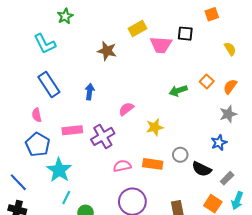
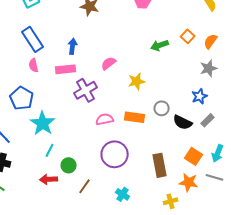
pink semicircle: (37, 115) -> (34, 65), moved
pink rectangle: (72, 130) -> (66, 69), moved
gray rectangle: (227, 178) -> (208, 120), moved

